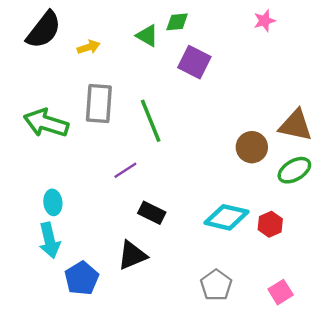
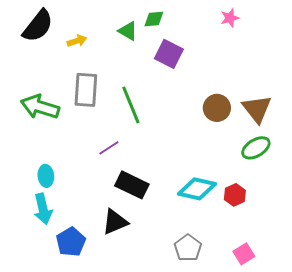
brown triangle: (296, 125) -> (257, 109), turned 40
brown circle: (252, 147) -> (217, 108), moved
black rectangle: (152, 213) -> (132, 185), size x1.4

